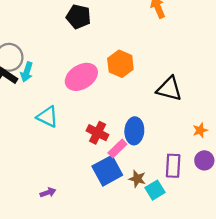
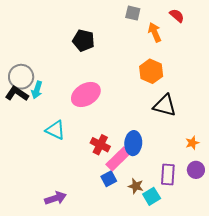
orange hexagon: (120, 64) -> (151, 71), moved
pink rectangle: (117, 149) -> (118, 159), size x1.4
blue square: (107, 171) -> (109, 179), size x0.6
purple arrow: (48, 193) -> (56, 198), size x1.5

